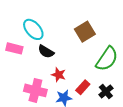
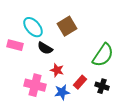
brown square: (85, 32) -> (67, 26), moved
black cross: (106, 92) -> (102, 86), turned -32

